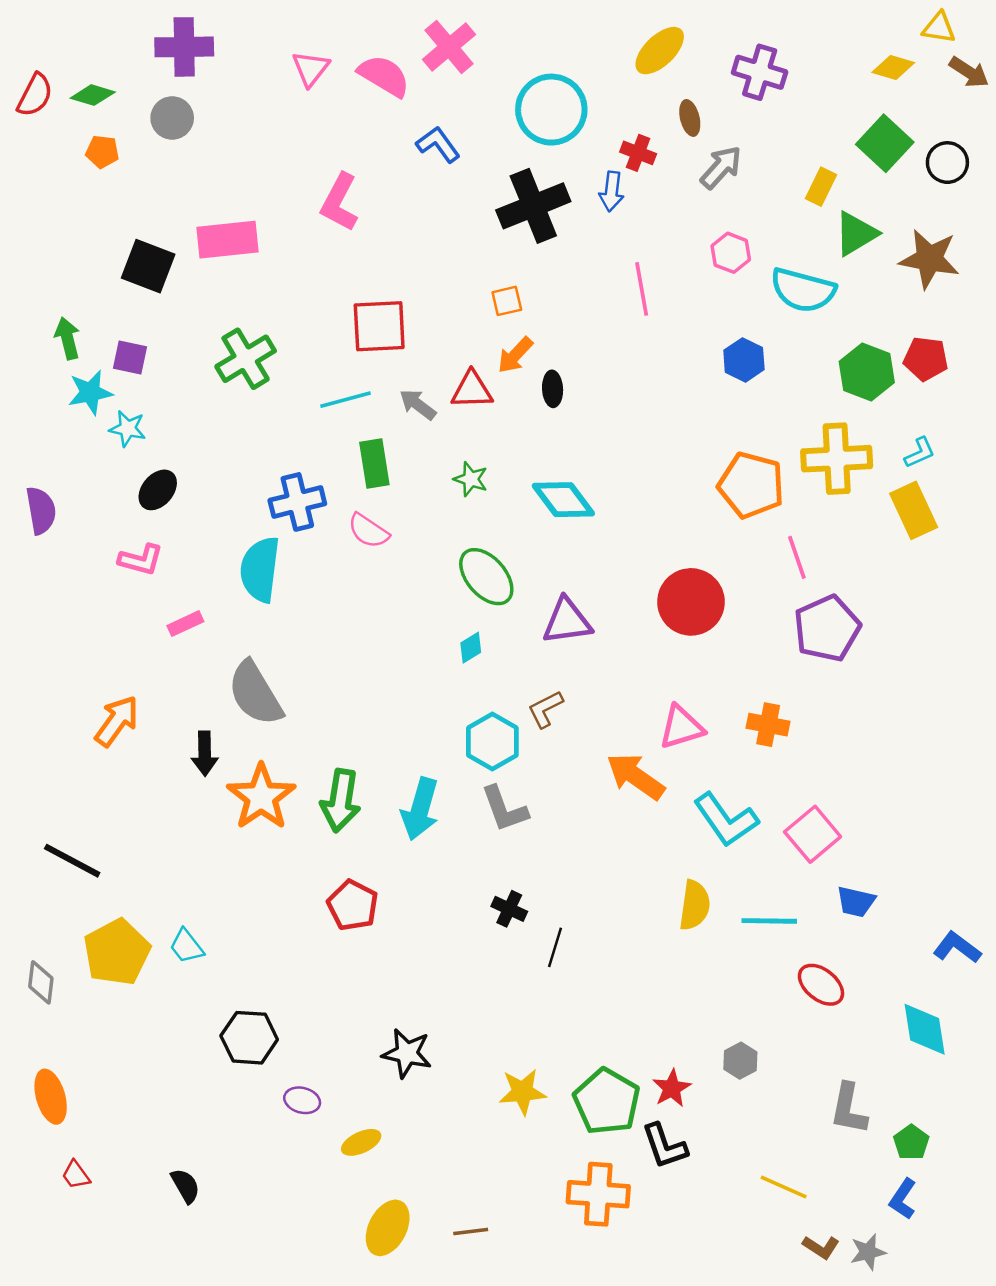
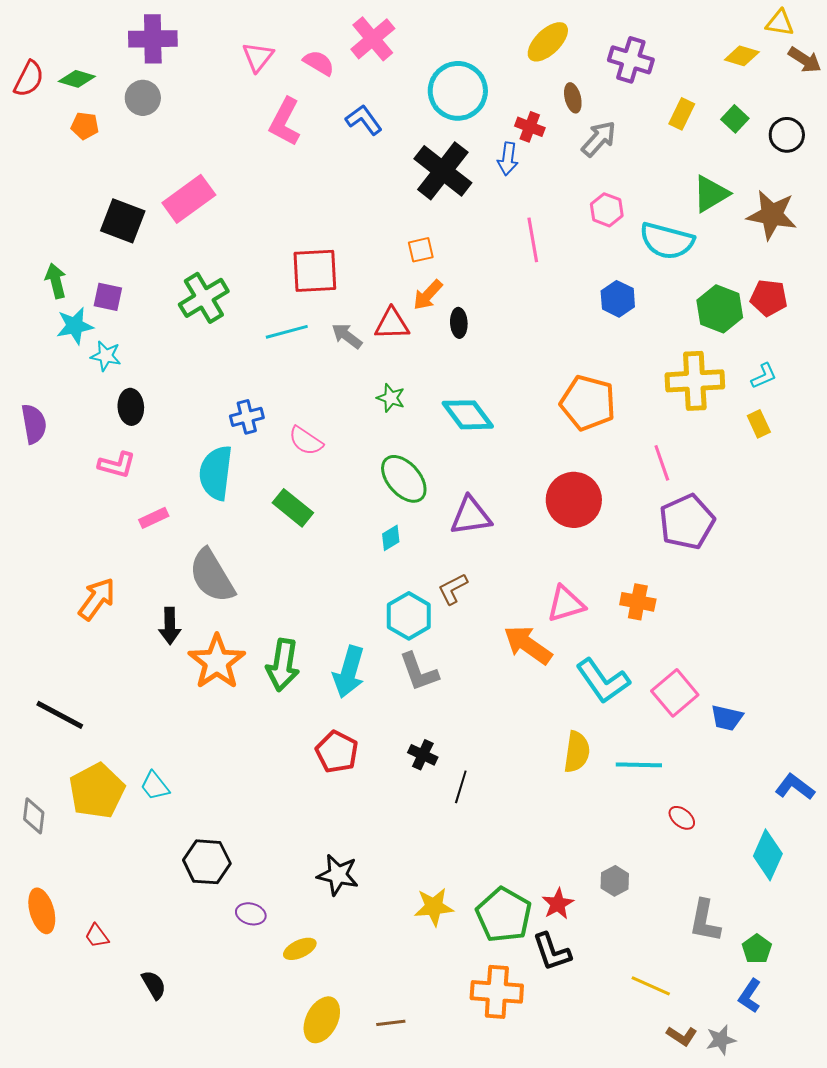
pink semicircle: (384, 76) -> (319, 63), size x0.7
green square: (885, 143) -> (735, 119), size x0.6
yellow rectangle: (821, 187) -> (682, 114), moved
pink L-shape: (339, 202) -> (285, 122), moved
black cross: (533, 206) -> (443, 171), turned -30
pink rectangle: (228, 240) -> (189, 199), turned -30
green rectangle: (374, 463) -> (293, 508), moved, turned -42
orange pentagon: (751, 485) -> (588, 403), moved
black ellipse: (158, 490) -> (131, 407), turned -44
blue cross: (297, 502) -> (247, 417), size x0.7
yellow rectangle: (914, 510) -> (759, 424), size x0.6
blue trapezoid: (856, 902) -> (727, 718), moved
red pentagon: (353, 905) -> (337, 752), moved
red ellipse: (821, 985) -> (682, 818), size x0.7
cyan diamond: (925, 1029) -> (768, 855), turned 33
red trapezoid: (76, 1175) -> (97, 936), moved

